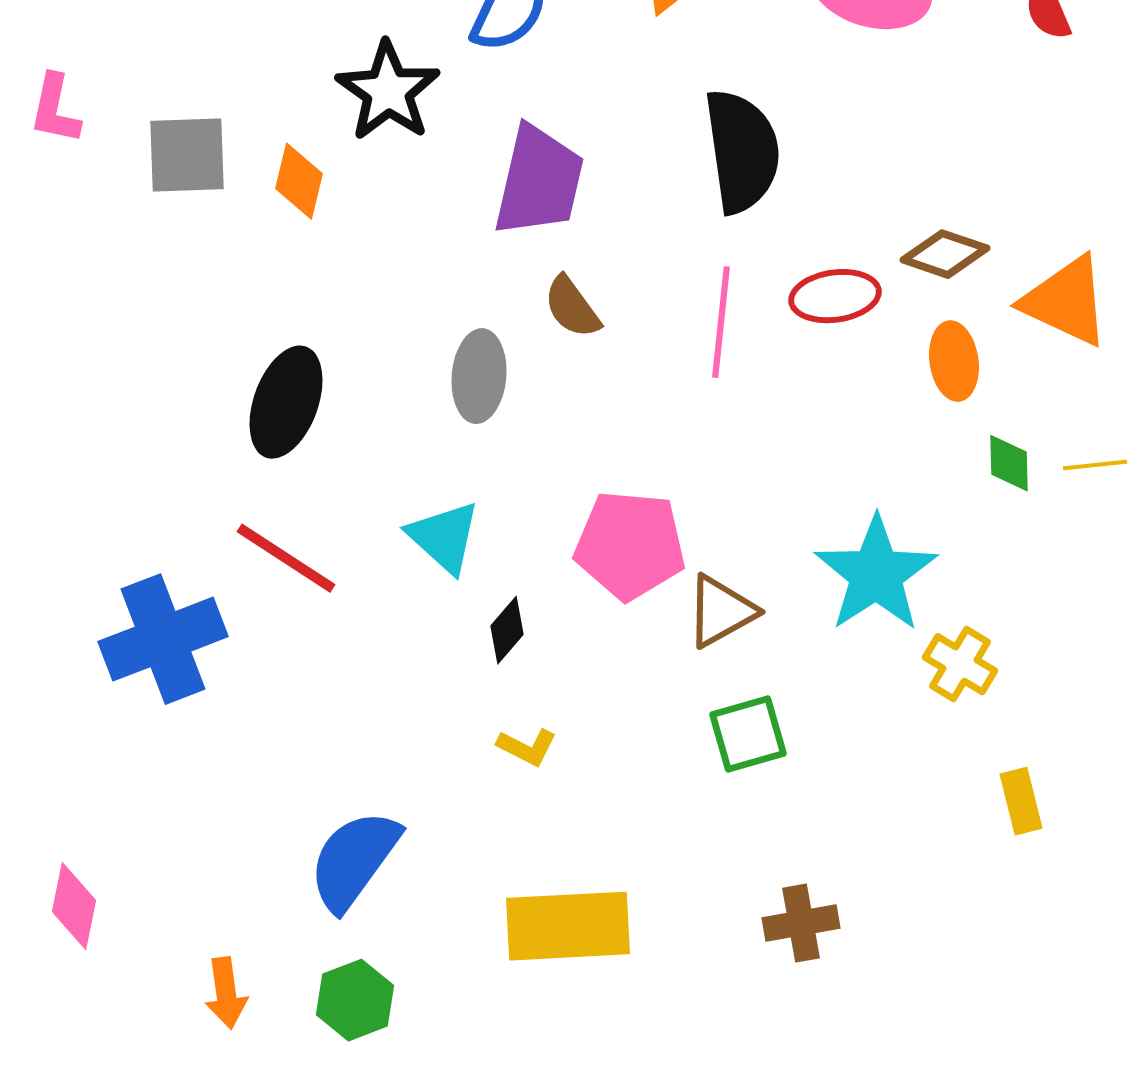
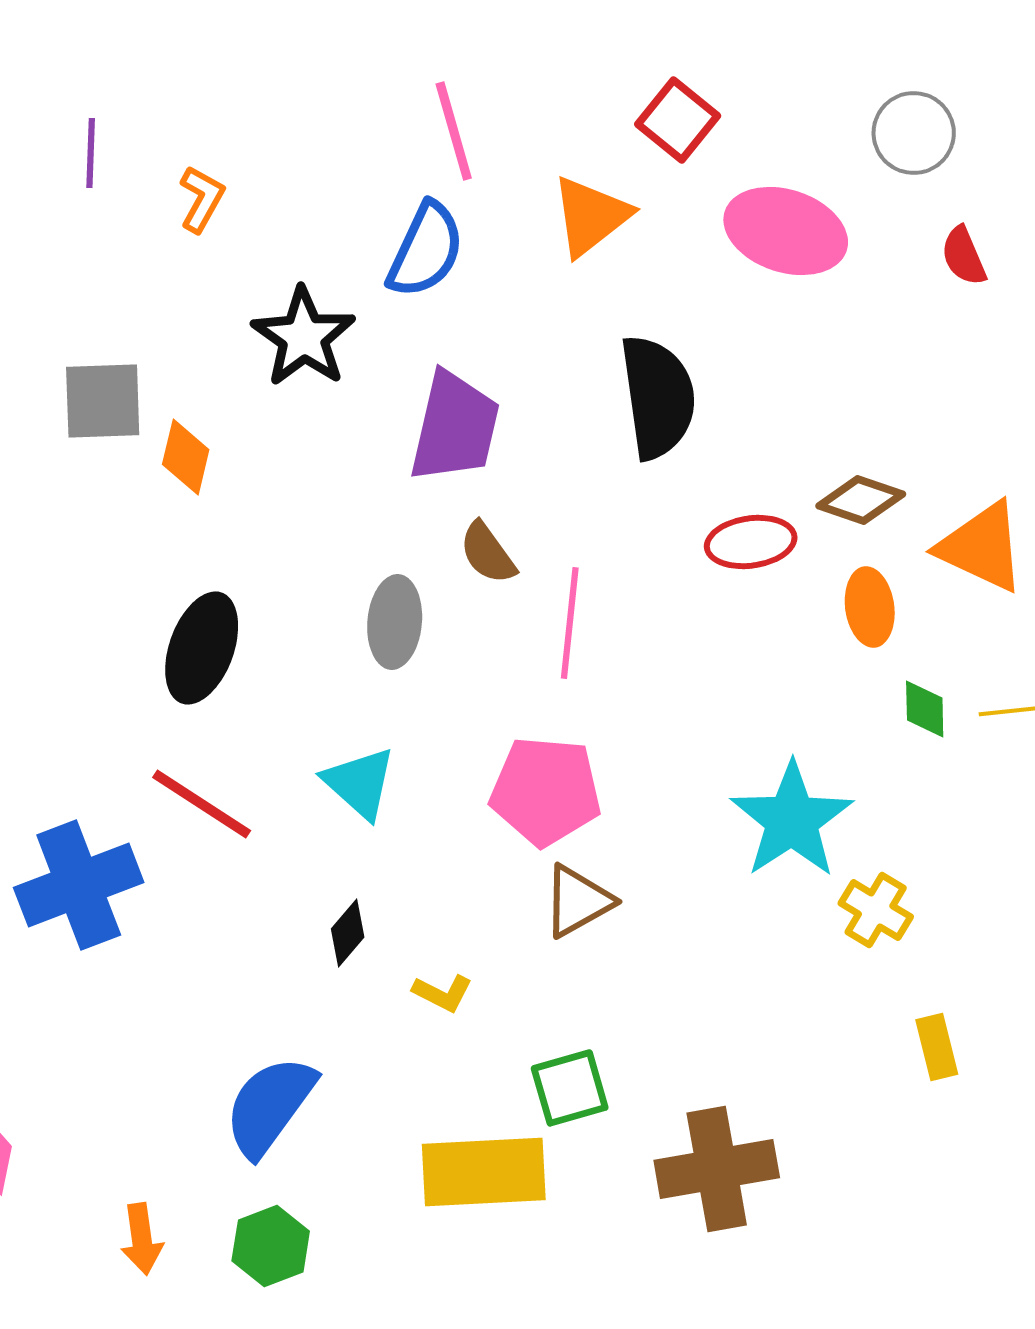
orange diamond: (299, 181) -> (186, 457), moved
pink line: (721, 322) -> (570, 623), moved
brown triangle: (721, 611) -> (578, 901), moved
black diamond: (507, 630) -> (348, 933), moved
green square: (748, 734) -> (570, 1088), moved
brown cross: (801, 923) -> (717, 1169), size x1.6

